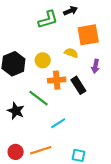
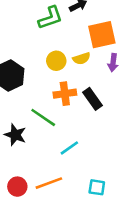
yellow semicircle: (71, 53) -> (82, 58), turned 144
yellow circle: (43, 60) -> (56, 61), moved
purple arrow: (95, 66) -> (113, 63), moved

